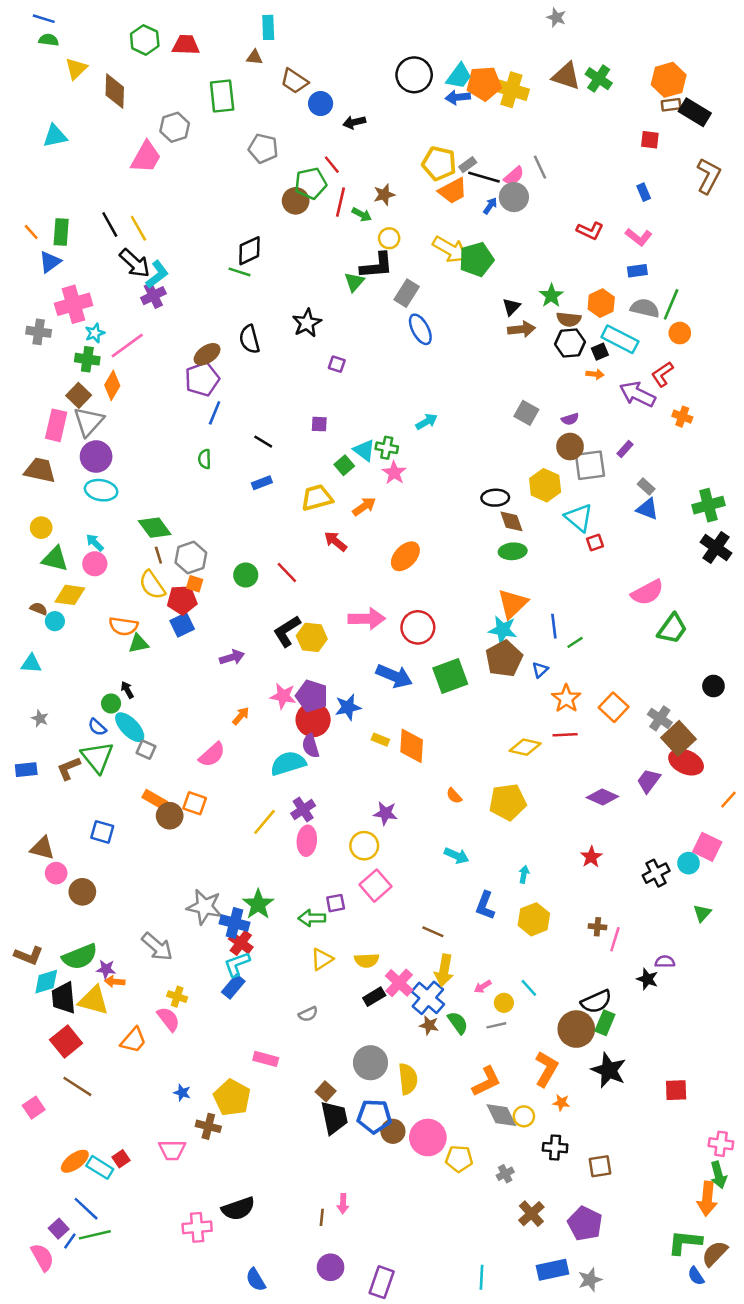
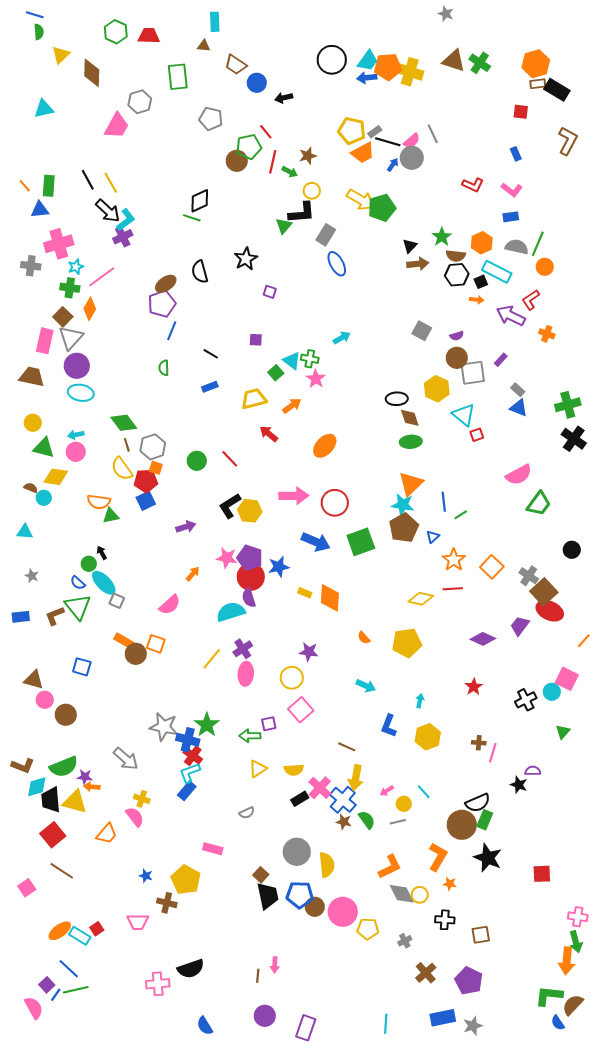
green semicircle: (49, 40) -> (39, 32), turned 77
blue triangle: (50, 262) -> (40, 210), turned 30
cyan arrow: (95, 543) -> (76, 435), turned -56

